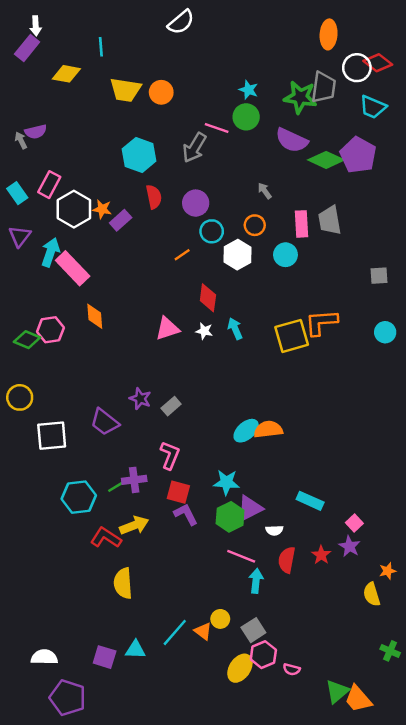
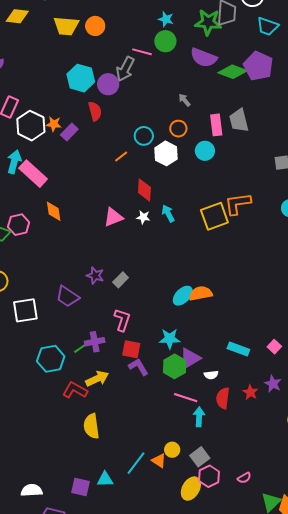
purple circle: (196, 203) -> (108, 84), moved
pink square: (354, 523) -> (274, 347), moved
pink semicircle: (292, 669) -> (244, 478), moved, turned -40

